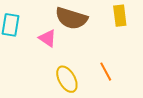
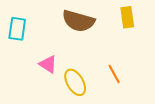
pink triangle: (47, 38) -> (48, 64), moved

